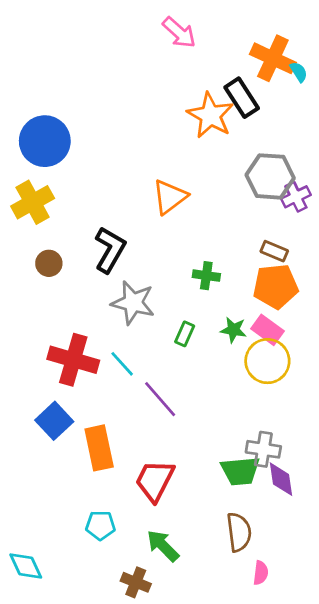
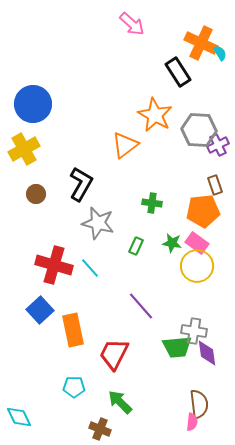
orange star: (210, 115) -> (155, 115), moved
brown rectangle: (274, 251) -> (215, 185), moved, turned 48
purple line: (160, 399) -> (141, 306), moved
brown semicircle: (239, 532) -> (199, 404), moved

